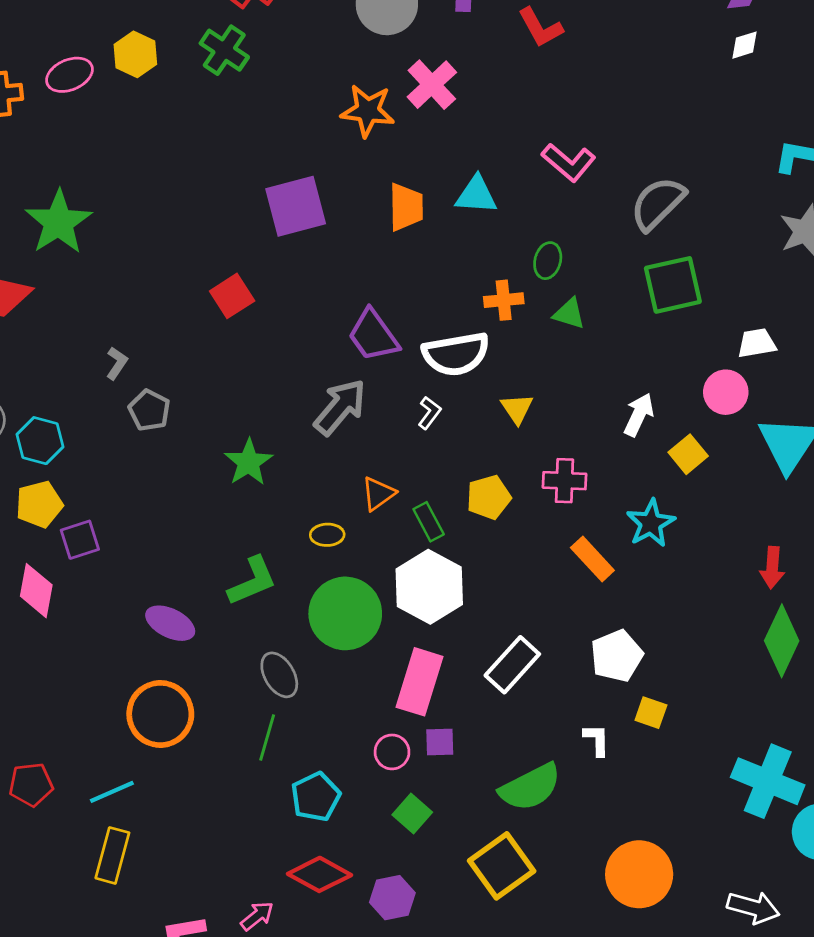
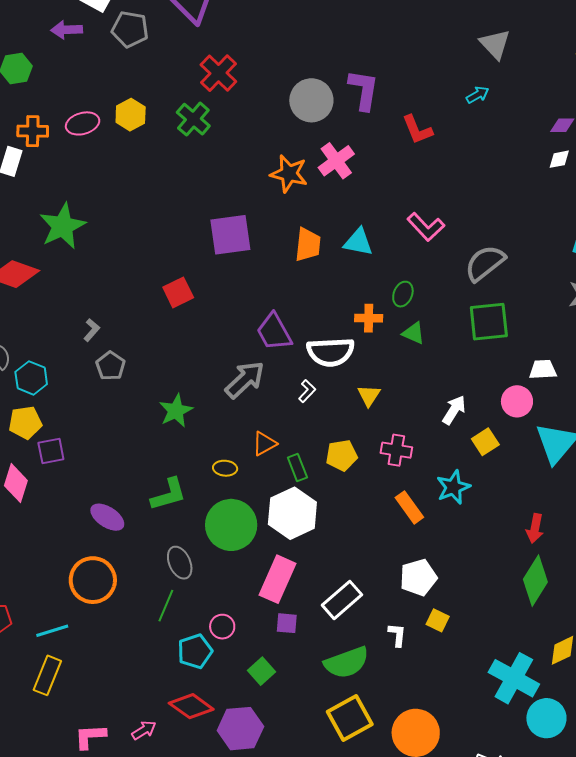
white rectangle: (512, 665) -> (342, 600), moved
pink circle: (392, 752) -> (222, 627), moved
yellow square: (502, 866) -> (350, 718), moved
purple hexagon: (392, 898) -> (240, 729), size x1.4

